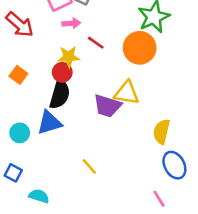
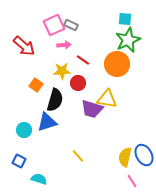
red circle: (62, 72) -> (78, 83), moved
orange square: (18, 75) -> (36, 85), moved
yellow semicircle: (162, 132) -> (125, 157), moved

